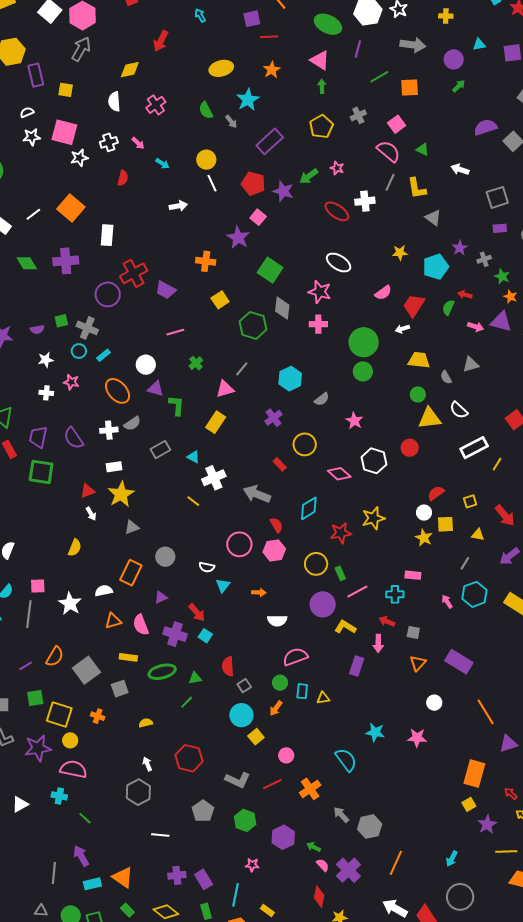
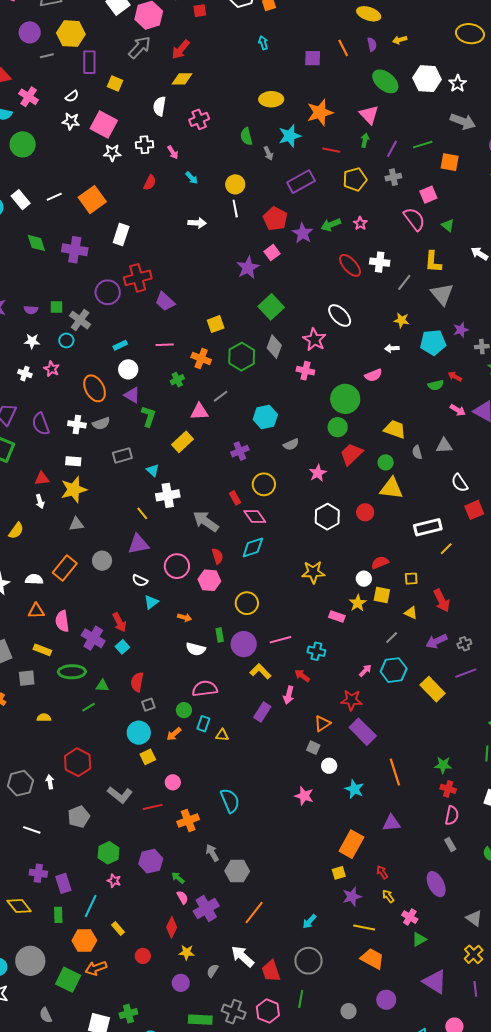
red line: (269, 37) -> (331, 150), moved
red arrow: (161, 41) -> (181, 50), moved
purple line: (358, 49) -> (392, 149), moved
orange star: (272, 70) -> (320, 112), size x1.5
white semicircle: (27, 112) -> (72, 96), turned 152
gray line: (390, 182) -> (404, 282), moved
gray triangle: (433, 218) -> (442, 294), size x1.4
orange cross: (206, 261) -> (201, 358), moved
pink semicircle: (383, 293) -> (373, 375), moved
red trapezoid: (414, 305) -> (351, 454), moved
green semicircle: (448, 308) -> (436, 385), turned -140
white arrow: (402, 329) -> (392, 348), moved
cyan rectangle: (103, 355) -> (120, 345), moved
white semicircle: (459, 410) -> (460, 483), moved
pink diamond: (339, 474) -> (255, 516), moved
red star: (341, 533) -> (352, 700), moved
green rectangle: (340, 573) -> (220, 635), moved
pink rectangle: (413, 575) -> (337, 617), moved
purple triangle: (161, 597) -> (138, 544), moved, size x1.6
pink arrow: (447, 602) -> (365, 671), turned 64
gray square: (413, 632) -> (313, 748), moved
orange line: (486, 712) -> (395, 772), moved
cyan star: (375, 732) -> (354, 789), moved
white arrow: (147, 764) -> (50, 782), moved
green hexagon: (245, 820) -> (108, 853), moved

